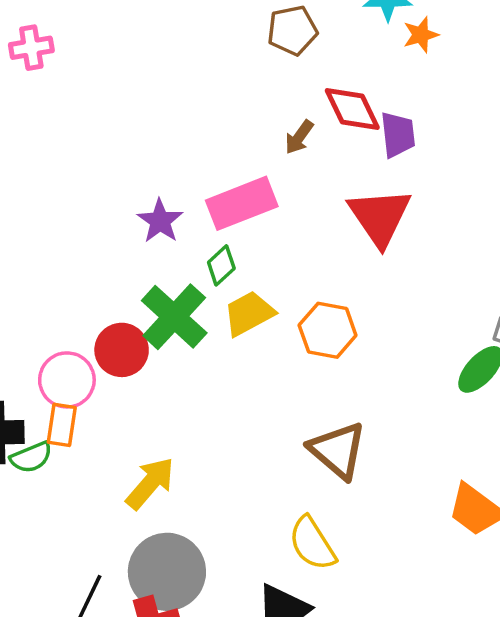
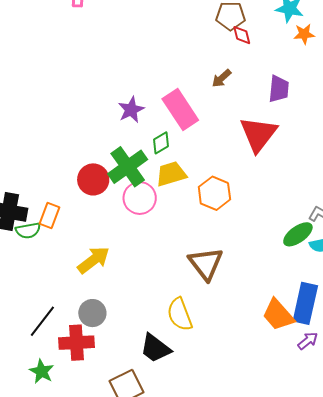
red diamond: (352, 109) -> (242, 35), moved, size x0.6
pink rectangle: (242, 203) -> (180, 110), turned 66
pink circle: (67, 380) -> (140, 198), moved
gray circle: (167, 572) -> (92, 313), size x0.6

